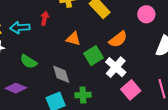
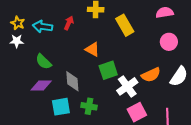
orange semicircle: (118, 39) -> (151, 75), moved
purple diamond: (16, 88) -> (41, 86), moved, turned -35

